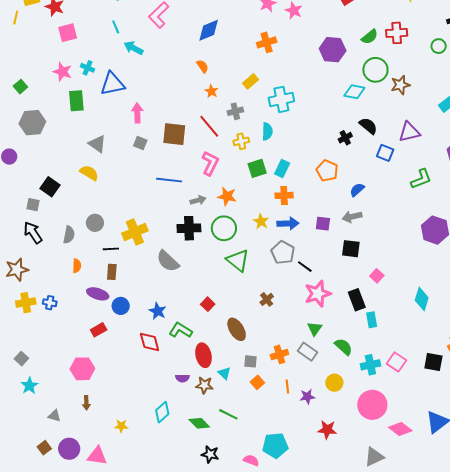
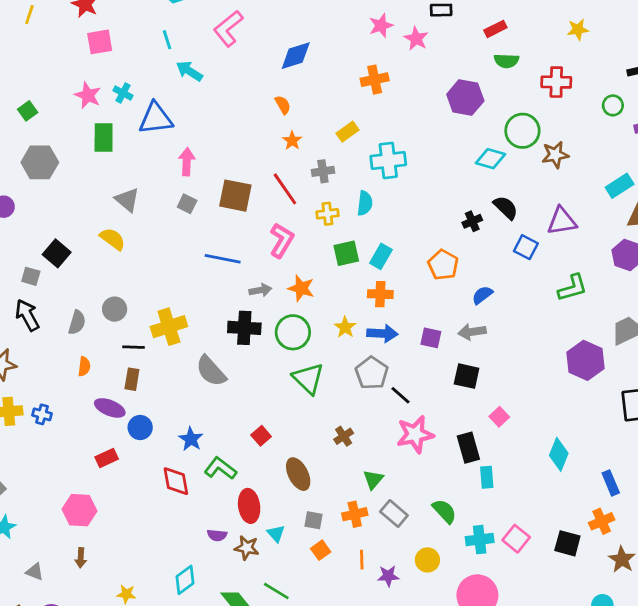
green semicircle: (370, 37) -> (506, 61), moved, turned 36
green triangle: (315, 329) -> (373, 479), moved

